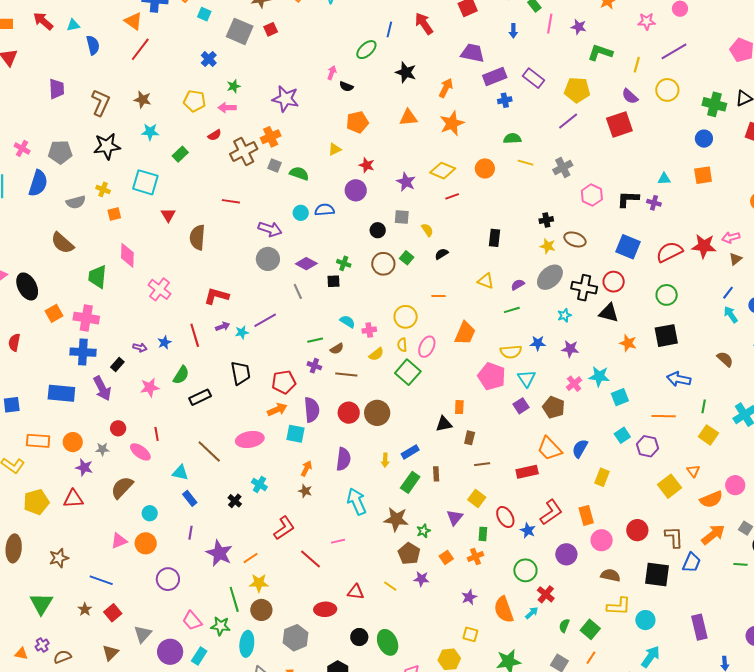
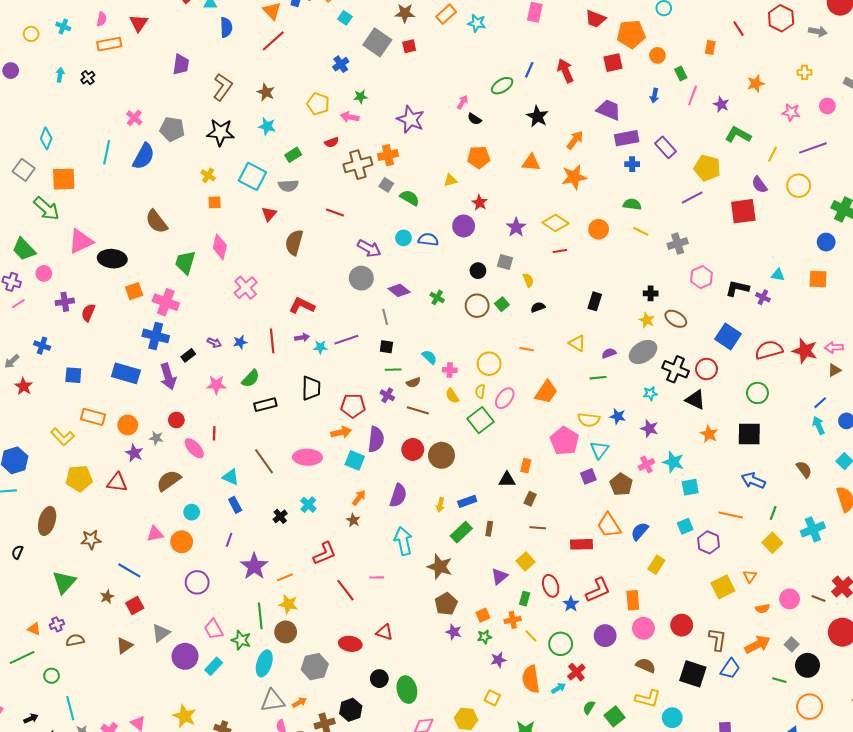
gray semicircle: (76, 202) -> (288, 186), moved
black square: (334, 281) -> (386, 347), moved
black ellipse: (27, 286) -> (112, 259), turned -68
yellow semicircle: (376, 354) -> (452, 396), turned 84
orange semicircle: (711, 499) -> (763, 609), size x0.6
green star: (423, 531) -> (484, 637), moved
yellow line: (390, 586) -> (531, 636), moved

